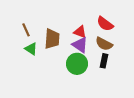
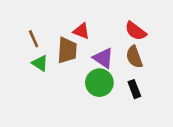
red triangle: (80, 32) -> (81, 31), moved
brown semicircle: (104, 44) -> (134, 57), turned 42
black rectangle: (104, 61) -> (134, 89), moved, turned -32

